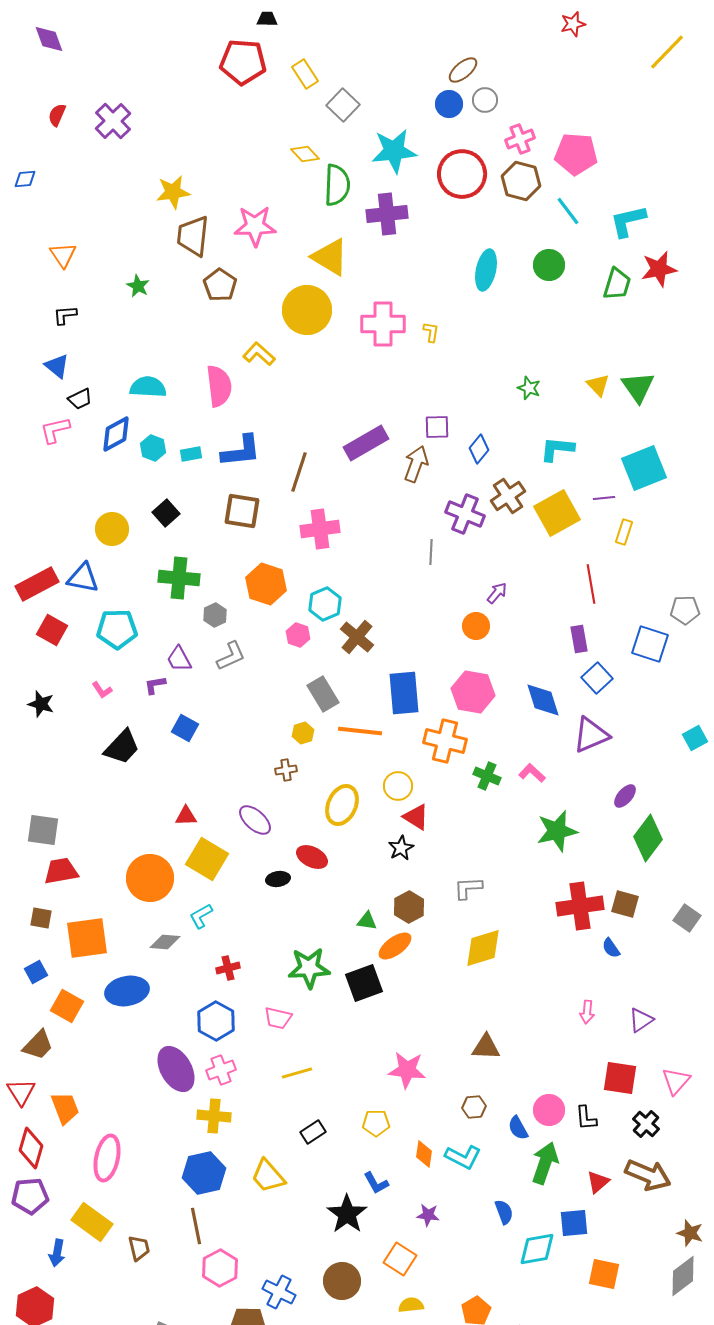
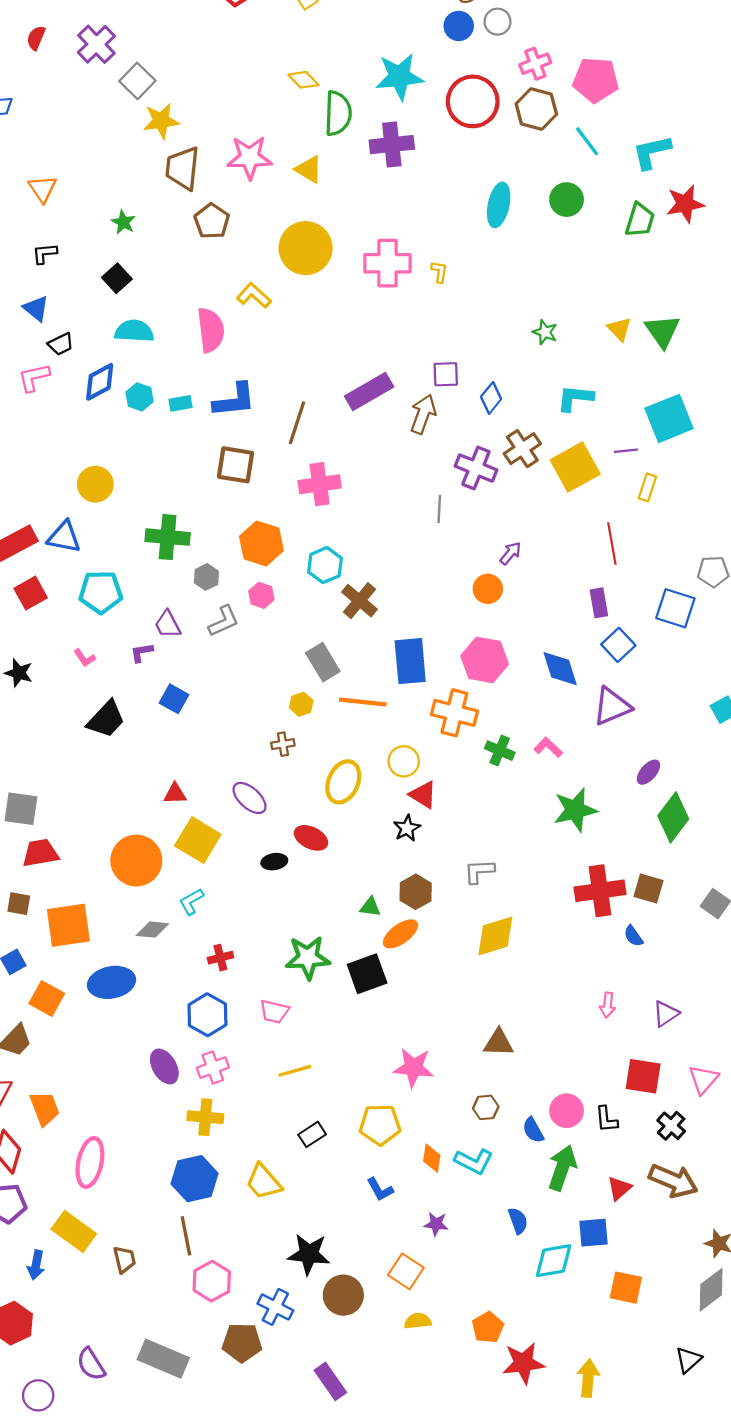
gray square: (343, 105) -> (137, 81), moved
yellow triangle: (330, 257) -> (309, 169), moved, size x0.7
black square: (166, 513) -> (117, 278), moved
red square: (52, 630) -> (31, 593), turned 32
pink hexagon: (298, 635) -> (261, 595), moved
purple ellipse: (176, 1069) -> (164, 1066), size x0.7
yellow pentagon: (376, 1123) -> (380, 1125), size x1.4
black star: (347, 1214) -> (309, 1254), moved, turned -30

